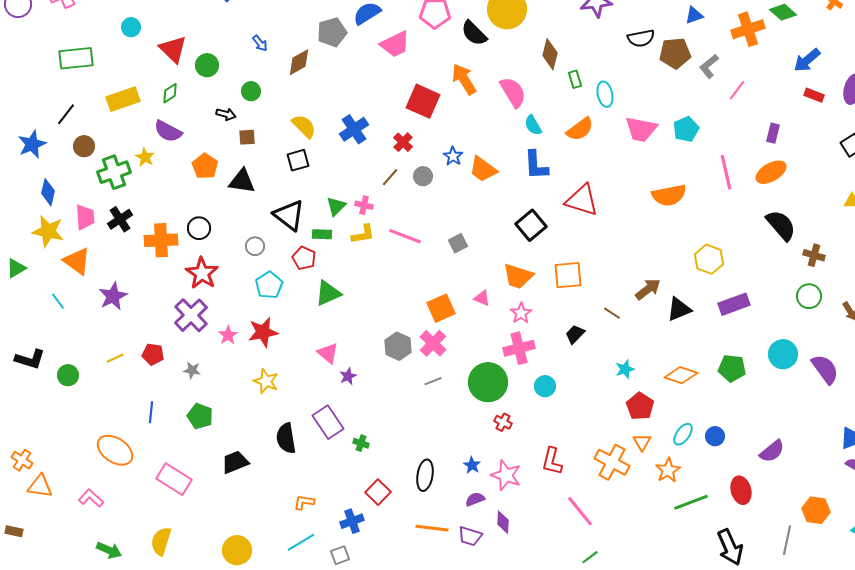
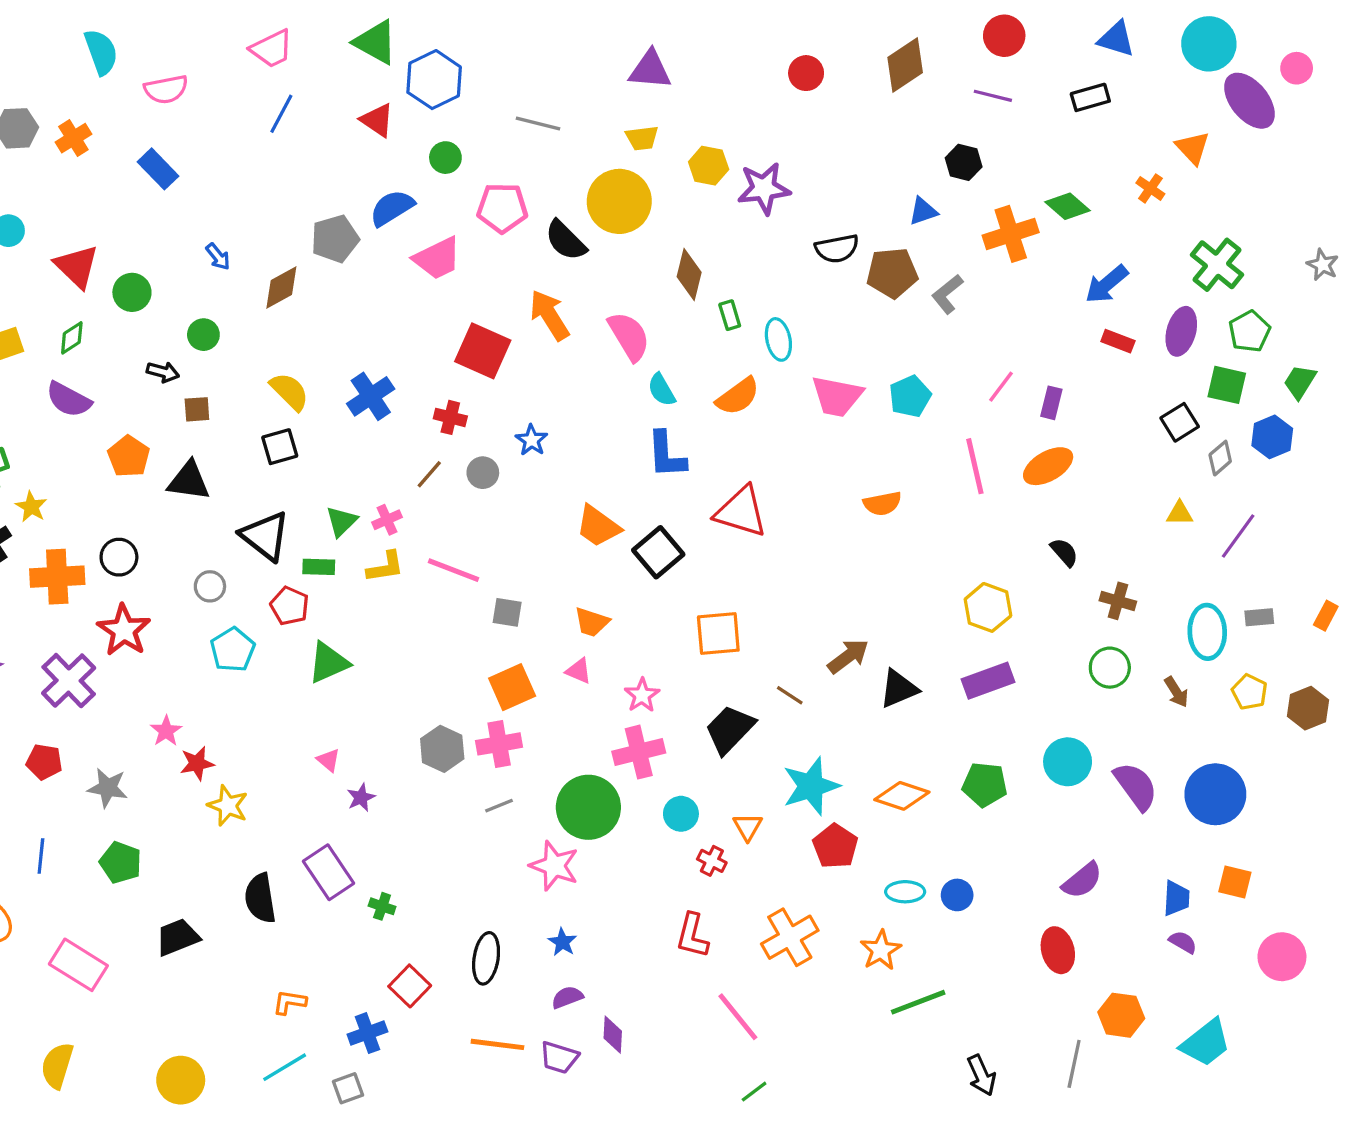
pink line: (737, 90) -> (1001, 387), moved
red cross: (403, 142) -> (450, 417), turned -30
yellow star: (145, 157) -> (31, 507), moved
orange trapezoid: (483, 169) -> (598, 526), moved
orange semicircle: (669, 195) -> (882, 504), size x0.7
pink cross: (364, 205) -> (387, 520), turned -36
black semicircle: (781, 225) -> (1064, 552), size x0.6
gray square: (458, 243) -> (507, 612), moved, turned 36
yellow hexagon: (709, 259) -> (988, 607), moved
orange trapezoid: (518, 276) -> (592, 622), moved, size x0.7
purple cross: (191, 315) -> (69, 681), moved
red star: (263, 332) -> (197, 763), moved, size x0.7
black trapezoid: (575, 334) -> (730, 729), size x1.6
pink cross: (433, 343) -> (499, 744), turned 36
pink triangle: (328, 353) -> (328, 760), size x0.7
cyan star: (625, 369) -> (811, 786), size x1.8
gray star: (192, 370) -> (108, 788), size x1.4
red cross: (503, 422) -> (712, 861), moved
cyan ellipse: (683, 434) -> (905, 892), turned 55
orange triangle: (642, 442) -> (748, 827), moved
purple semicircle: (772, 451) -> (1082, 880), moved
orange cross: (612, 462) -> (790, 937), turned 32
pink star: (506, 475) -> (554, 866), moved
red ellipse: (741, 490) -> (1058, 950), moved
black arrow: (730, 547) -> (981, 1075), size x0.7

